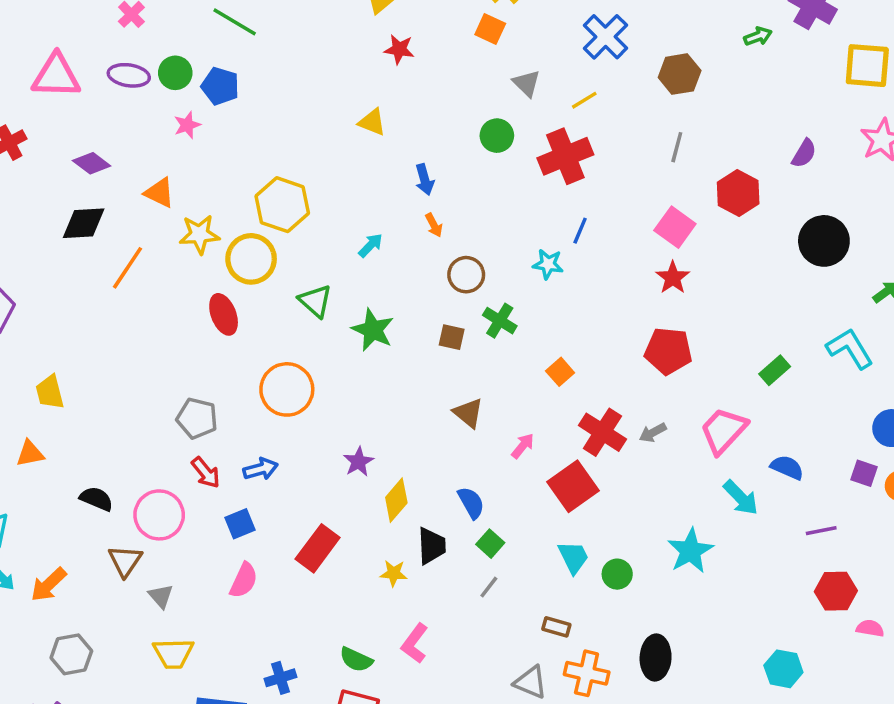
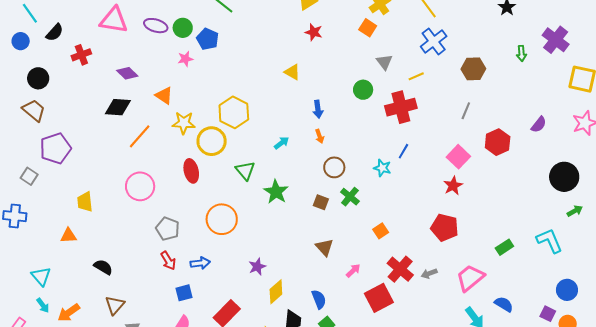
green arrow: (758, 36) -> (521, 53), turned 98
black circle: (824, 241) -> (564, 177), moved
pink circle: (159, 515) -> (140, 186), moved

